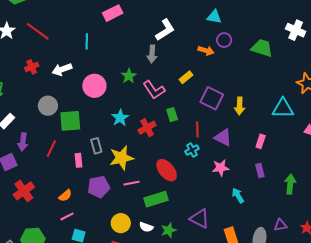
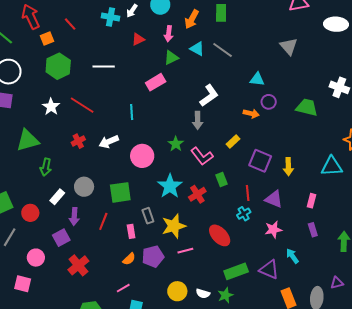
gray circle: (48, 106) -> (84, 187), moved
cyan star: (120, 118) -> (170, 186), size x1.4
orange semicircle: (65, 196) -> (129, 259), moved
green rectangle: (156, 199) -> (236, 271), moved
purple triangle: (200, 219) -> (269, 270), moved

